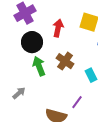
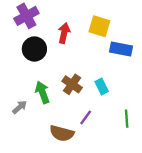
brown cross: (65, 61) -> (72, 84), moved
green arrow: (39, 66) -> (42, 92), moved

